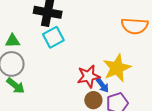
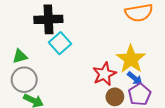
blue arrow: (102, 85) -> (135, 78), moved

